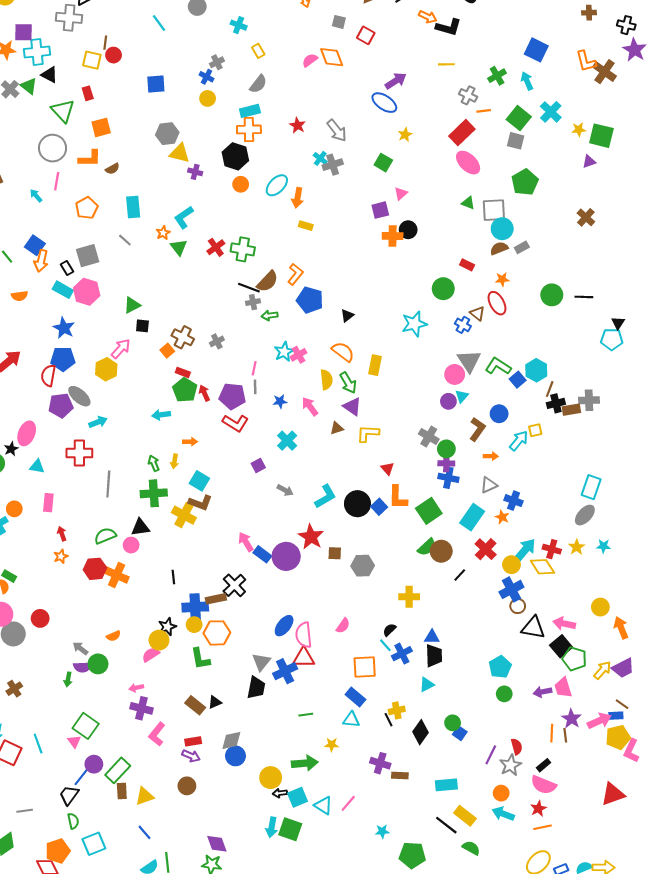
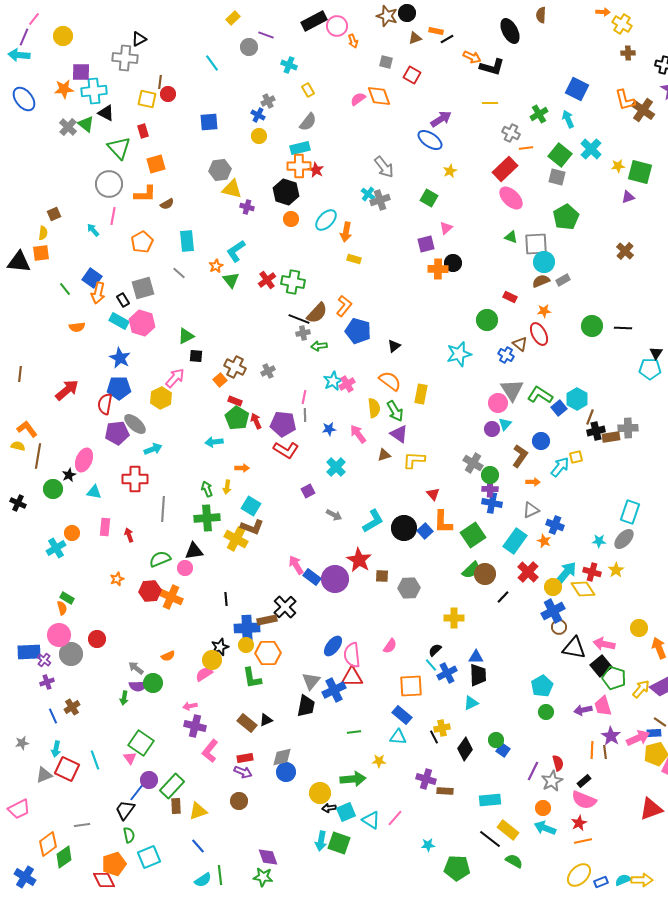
red star: (298, 125) -> (316, 170), moved
red arrow: (62, 534) -> (129, 535), moved
cyan star: (603, 546) -> (599, 541), moved

